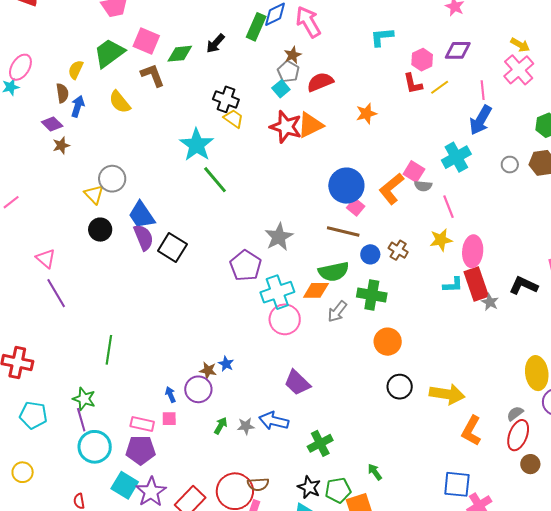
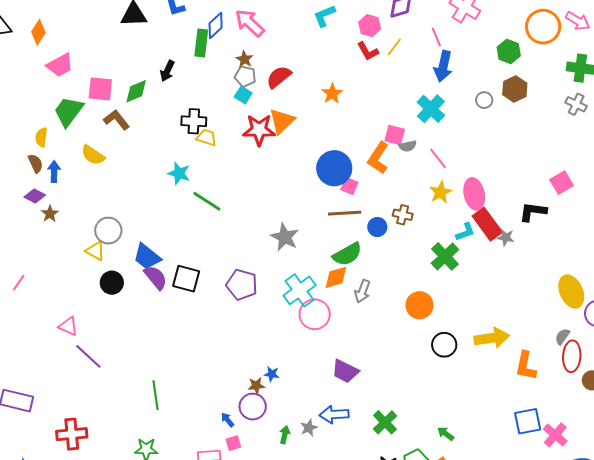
cyan star: (197, 145) -> (179, 173), size x0.7
purple pentagon: (246, 266) -> (242, 285), moved
green cross: (372, 295) -> (445, 256), moved, turned -36

